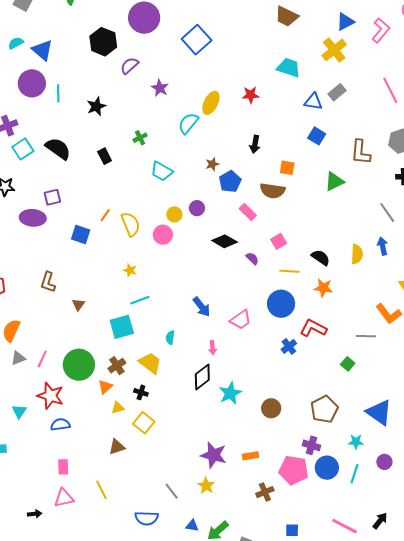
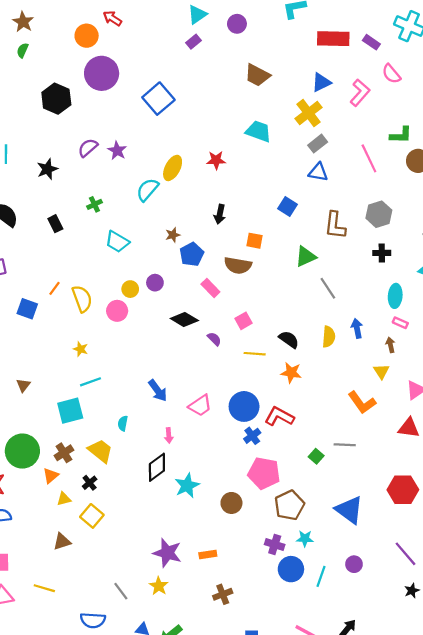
purple semicircle: (129, 66) -> (88, 148), moved
gray rectangle: (337, 92) -> (318, 144), moved
blue triangle: (313, 102) -> (318, 172), moved
gray line: (387, 212) -> (328, 288), moved
blue circle: (281, 304) -> (244, 406), moved
gray line: (366, 336) -> (345, 445), moved
black cross: (141, 392) -> (90, 483), turned 32
cyan star: (356, 442) -> (305, 539), moved
pink pentagon: (294, 470) -> (264, 473), moved
yellow line: (102, 490) -> (44, 588), turned -48

